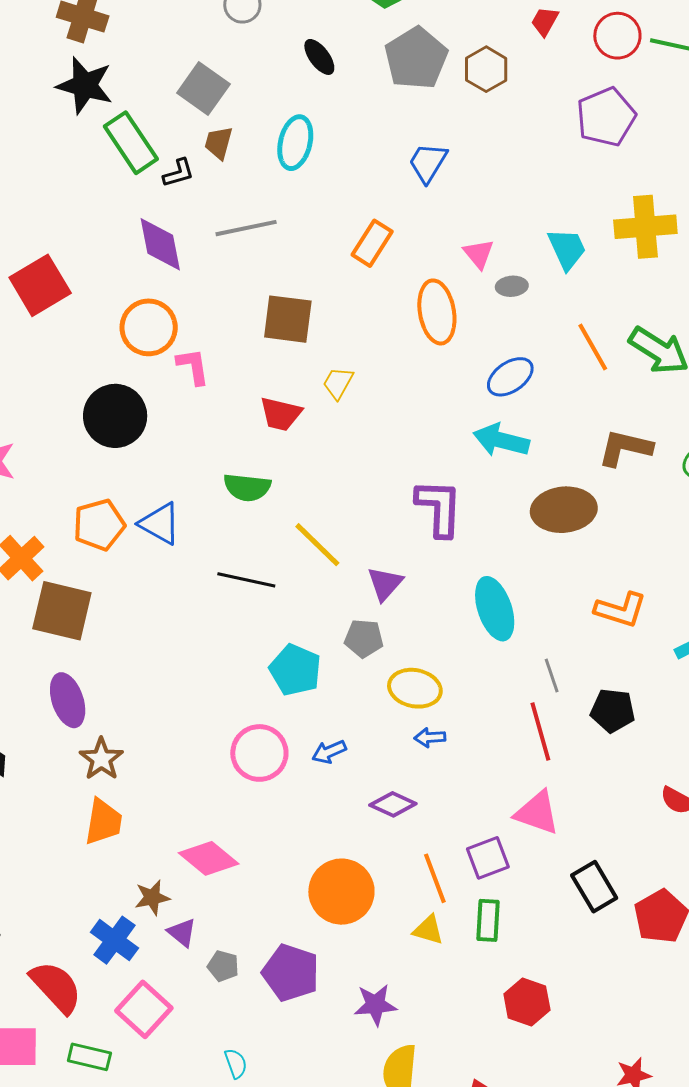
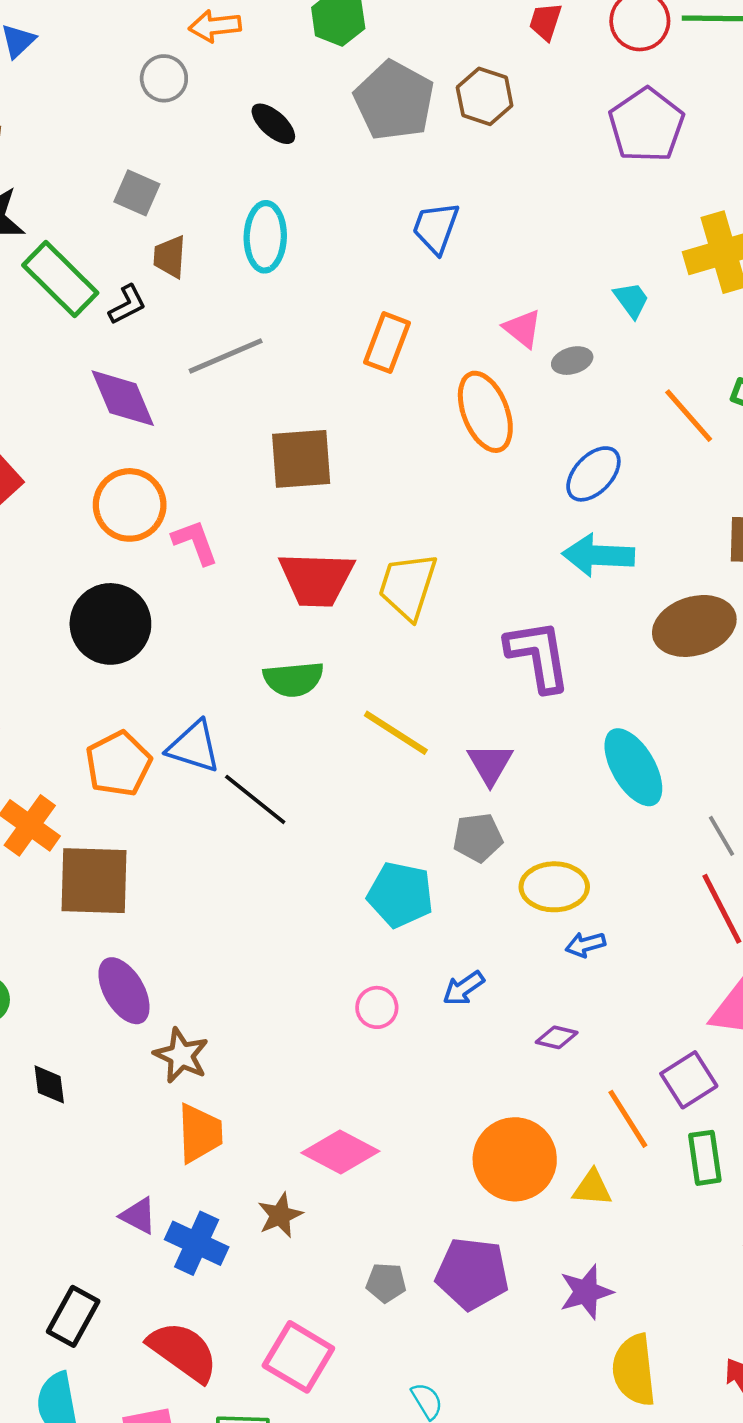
gray square: (203, 88) -> (137, 193), size x0.7
cyan trapezoid: (567, 249) -> (631, 300), size x0.7
yellow trapezoid: (338, 383) -> (408, 586), moved, size x1.6
red trapezoid: (281, 414) -> (317, 579), size x1.4
black line: (246, 580) -> (255, 799), moved, turned 38
pink circle: (259, 753) -> (377, 1007), size x0.6
purple diamond: (393, 804) -> (557, 1037), size x0.7
yellow triangle: (428, 930) -> (592, 1188), moved
purple triangle: (182, 933) -> (138, 1216), moved
blue cross: (114, 940) -> (197, 1243), moved

